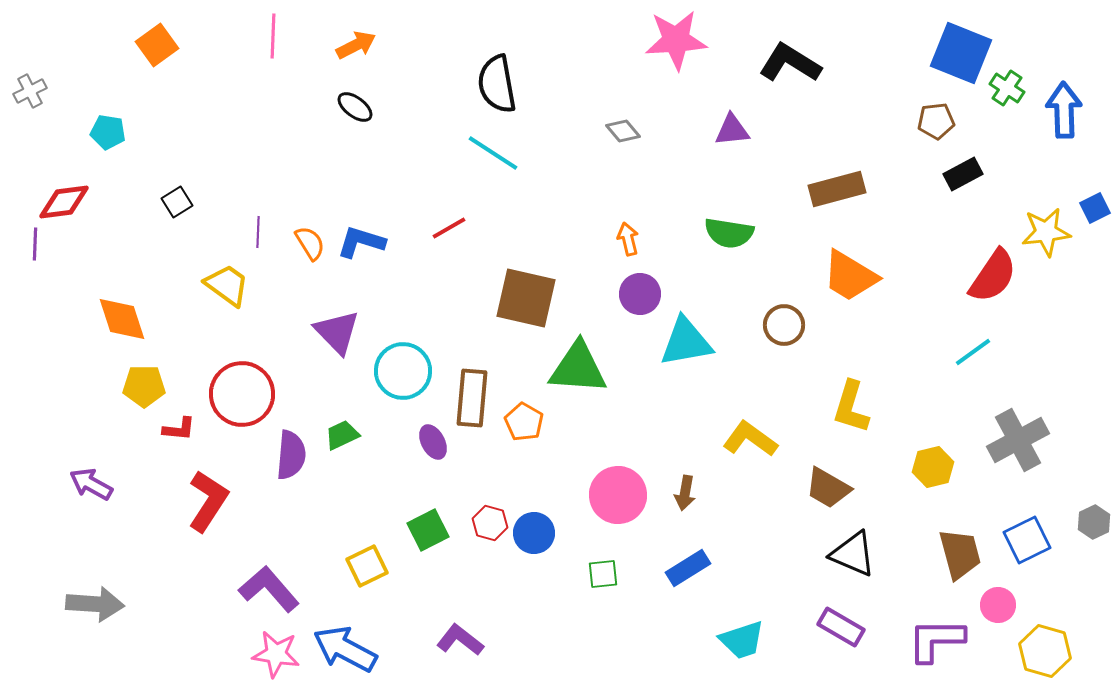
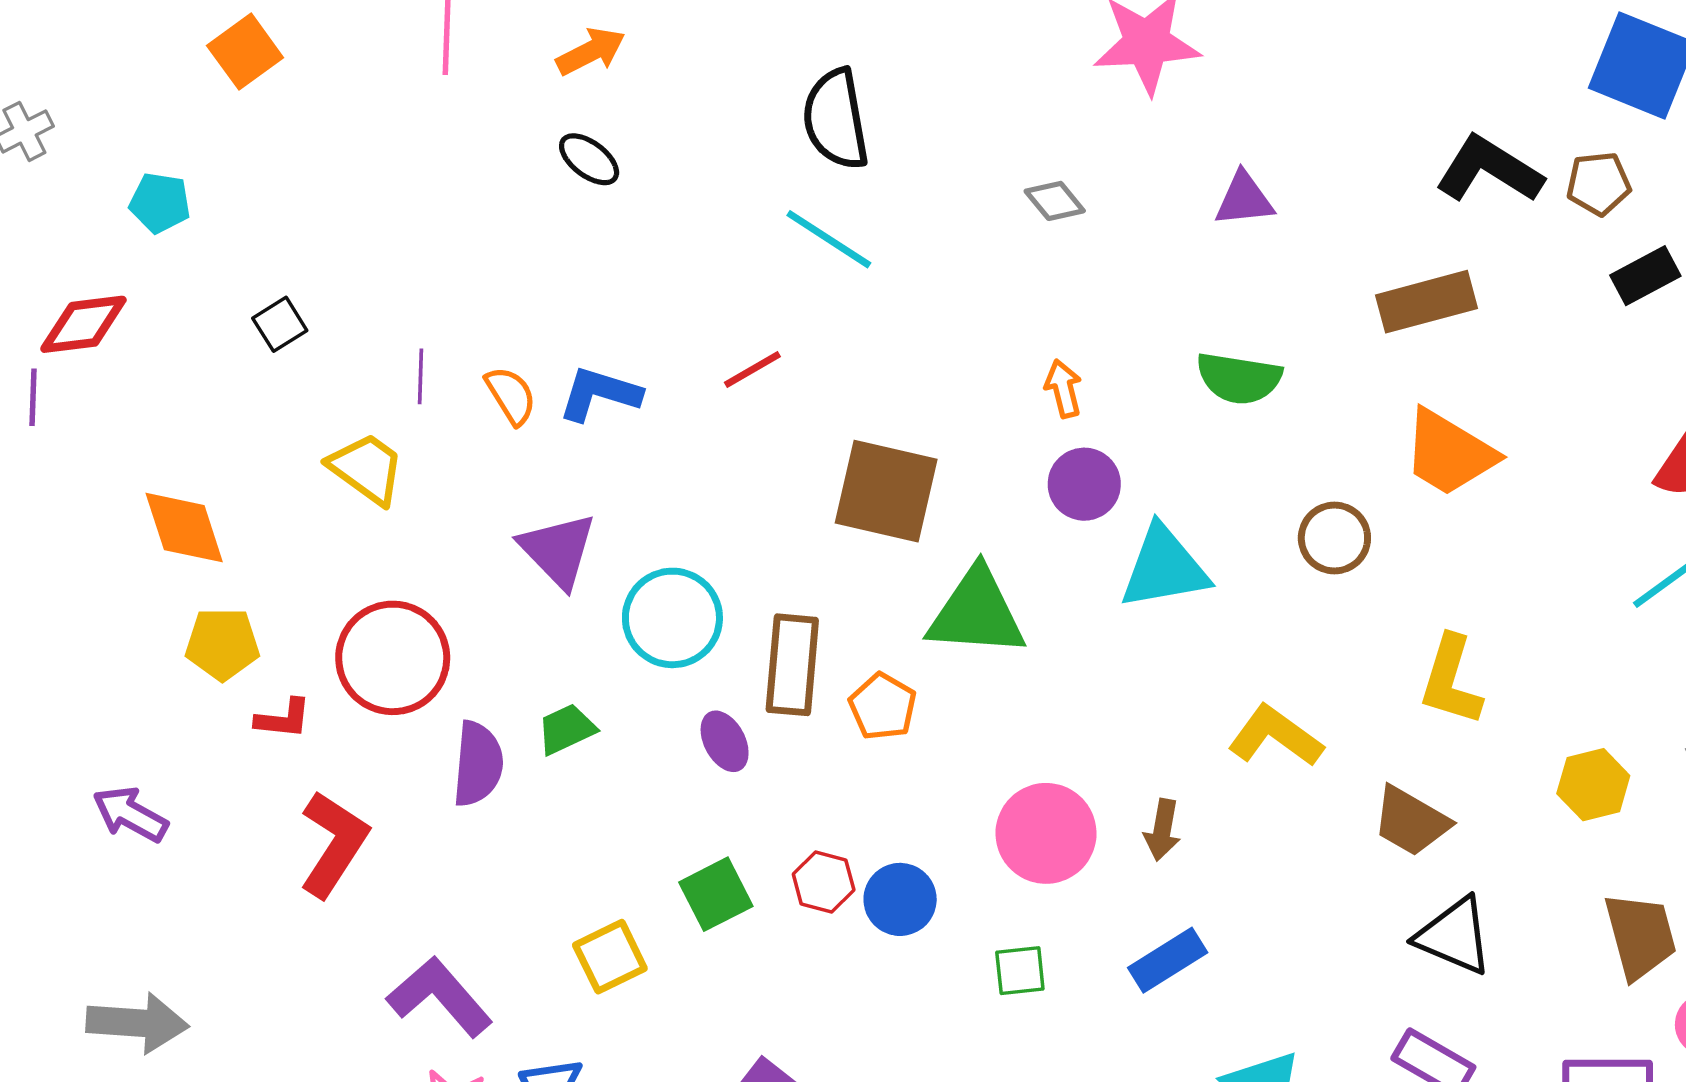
black L-shape: (790, 63) -> (1489, 170), moved

